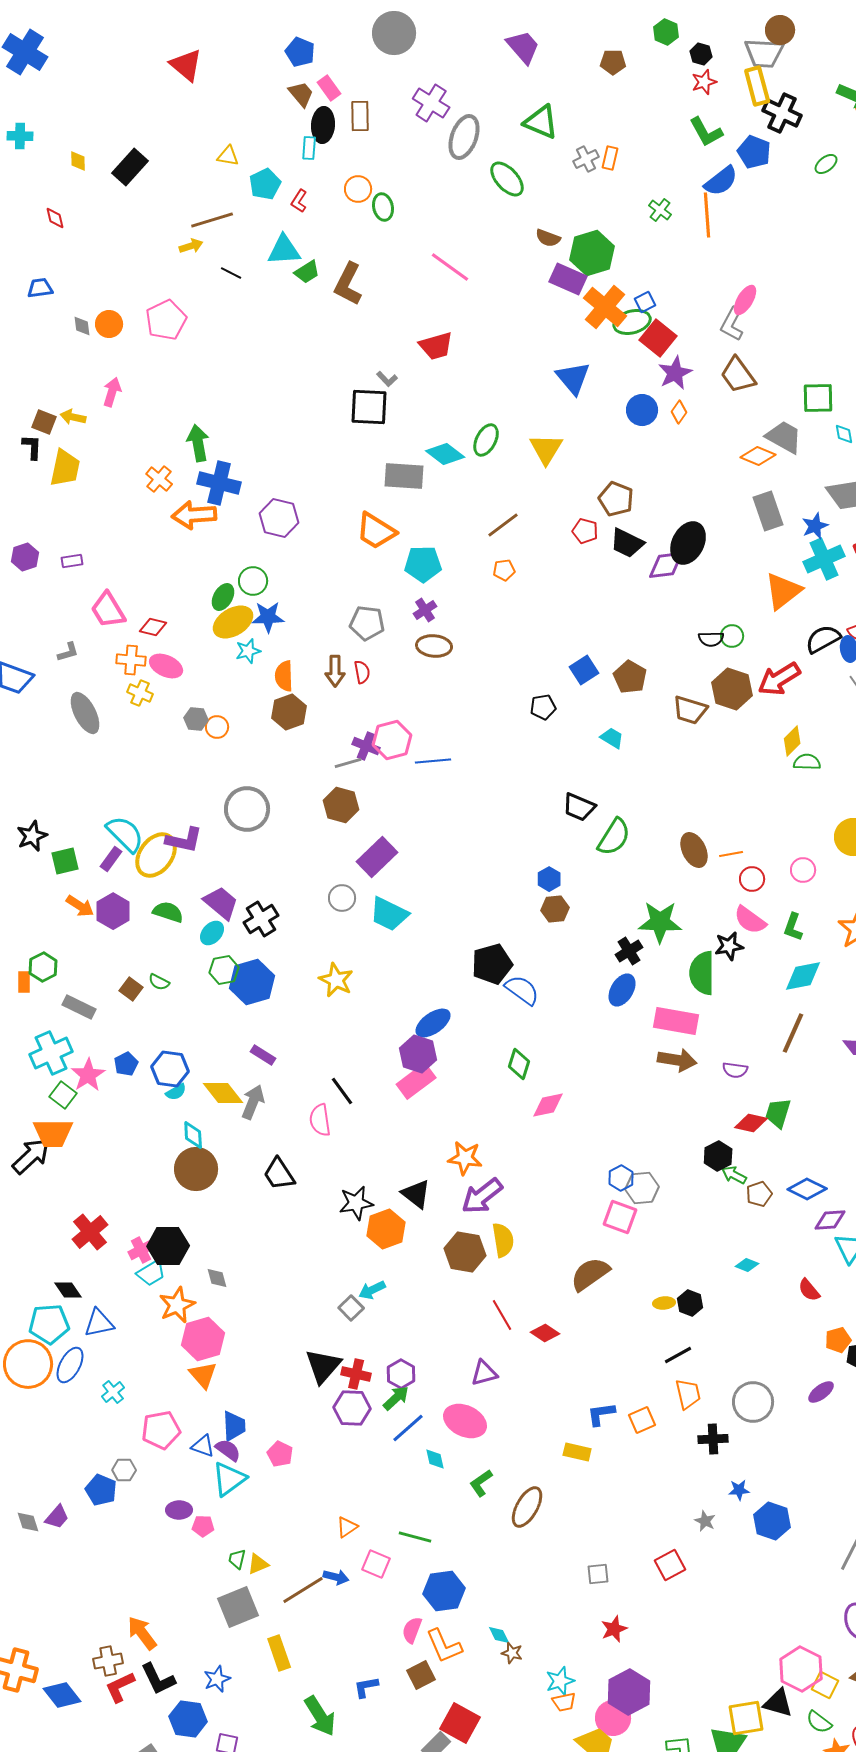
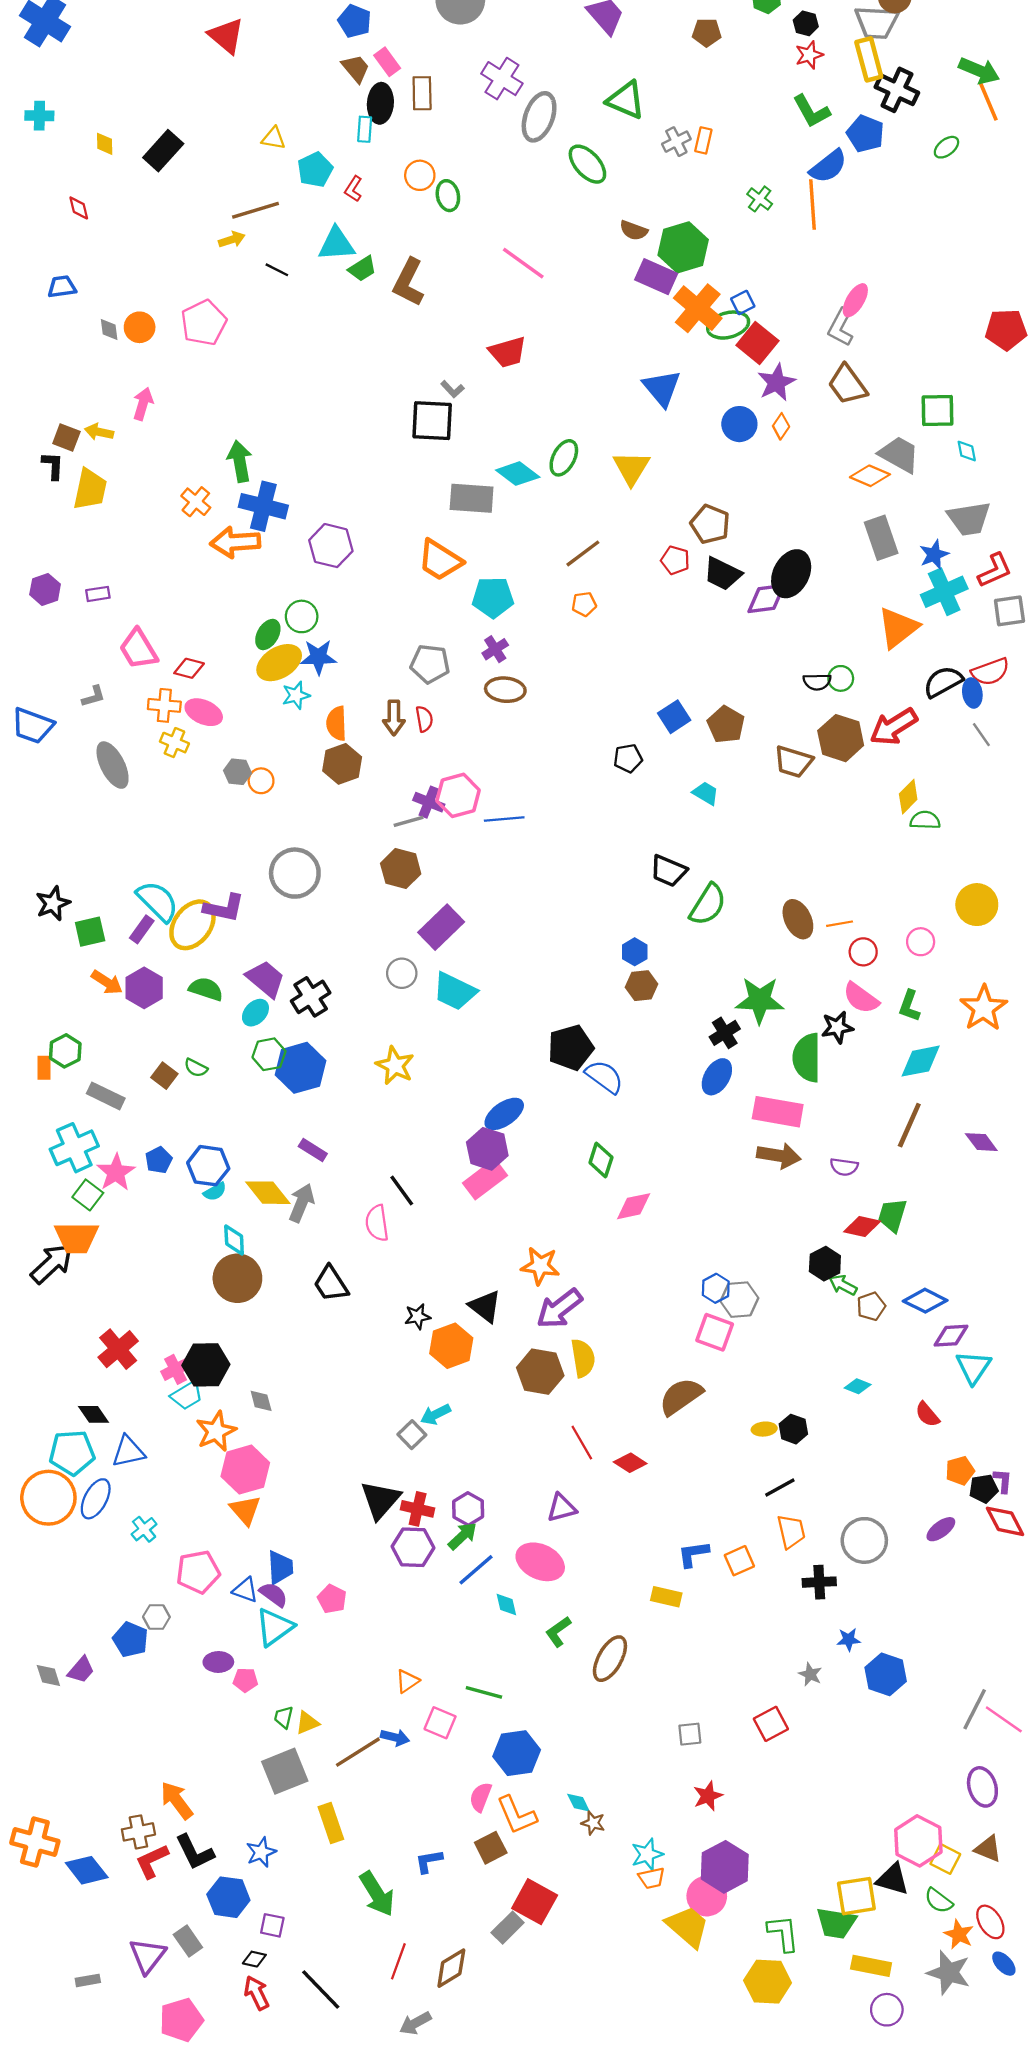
black star: (356, 1203) -> (418, 1316), size x0.7

